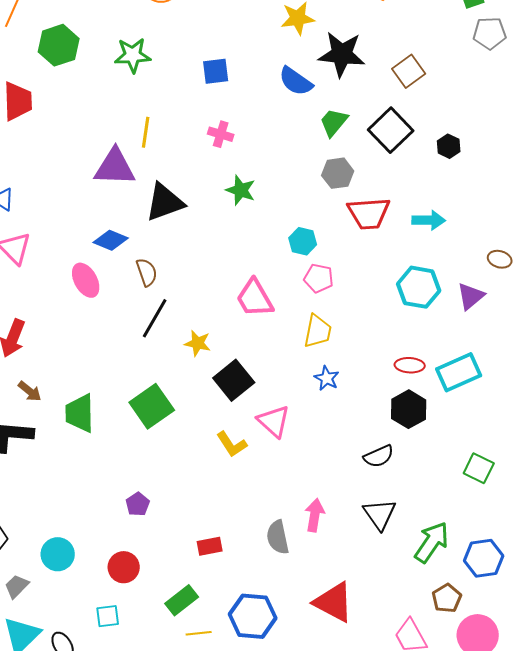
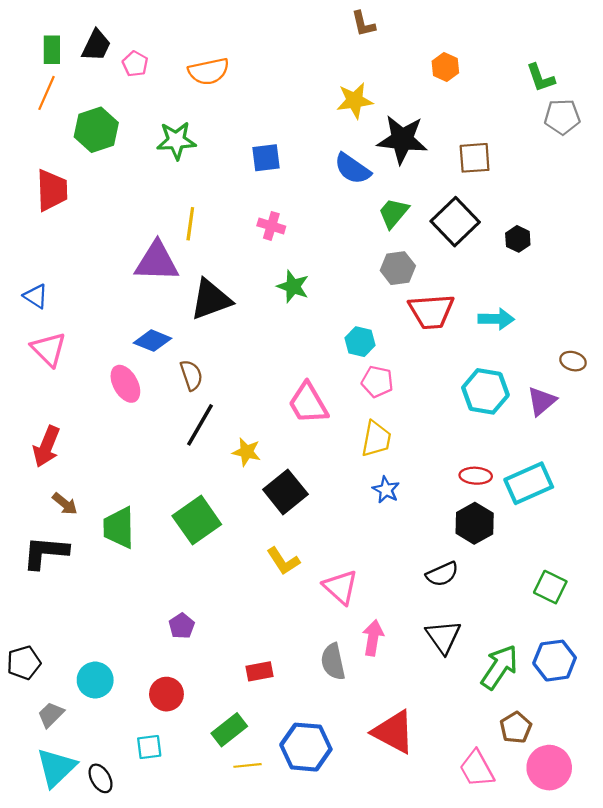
brown square: (409, 71) -> (475, 158), turned 32
pink triangle: (274, 421) -> (341, 587), moved
blue hexagon: (484, 558) -> (555, 661), moved

